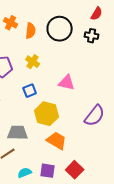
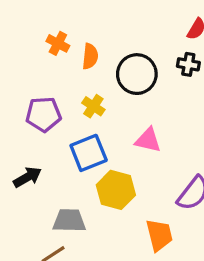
black circle: (60, 29) -> (137, 74), moved
blue square: (30, 91) -> (89, 153), size x1.6
orange trapezoid: (57, 141) -> (159, 235), moved, turned 45

